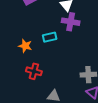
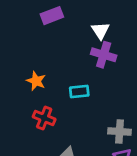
cyan rectangle: (50, 37) -> (79, 92), moved

